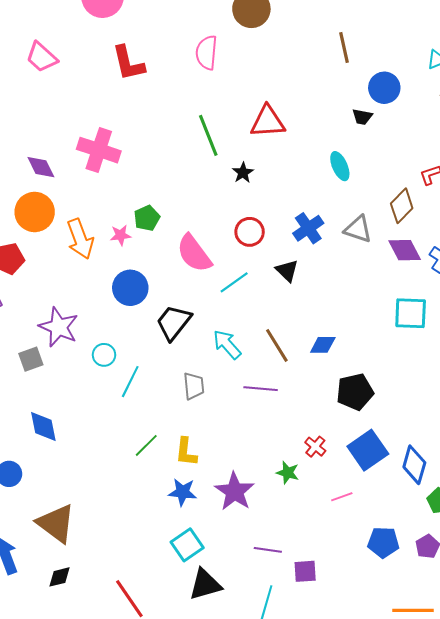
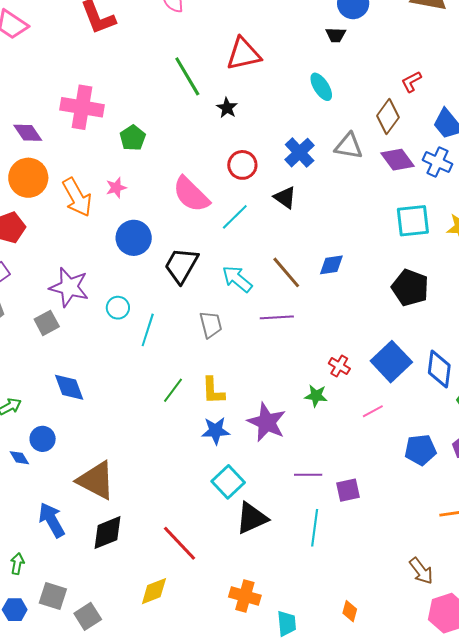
green pentagon: (147, 218) -> (133, 138), moved
black pentagon: (355, 392) -> (410, 288), moved, turned -30
black diamond: (59, 577) -> (108, 533), size x1.5

